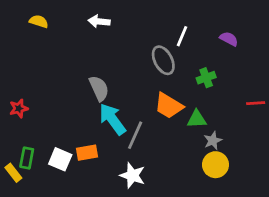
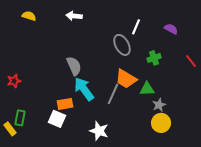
red line: (256, 103) -> (191, 61), moved, turned 56
gray line: (135, 135) -> (113, 94), moved
orange rectangle: (87, 153) -> (65, 104), moved
white square: (60, 159) -> (57, 119), moved

